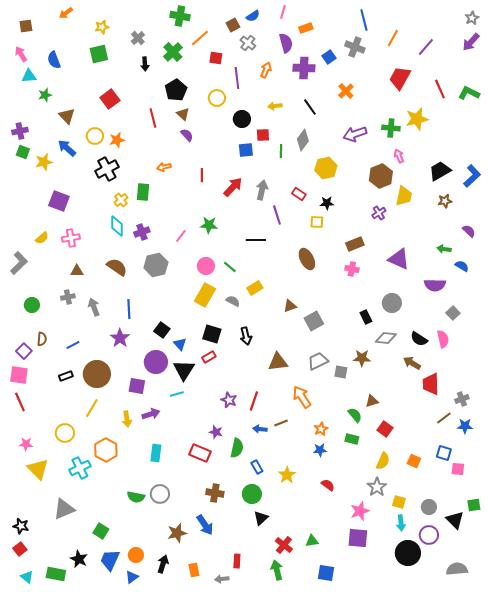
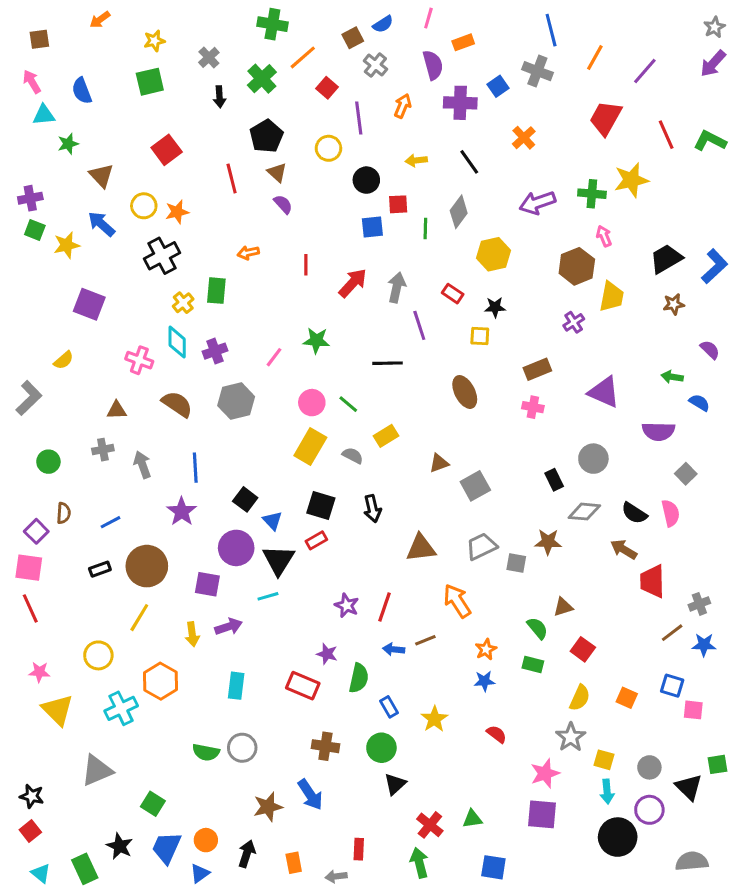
red square: (216, 58) -> (327, 88), turned 32
pink cross: (71, 238) -> (139, 360), moved, turned 30
green rectangle: (56, 574) -> (85, 869), turned 54

